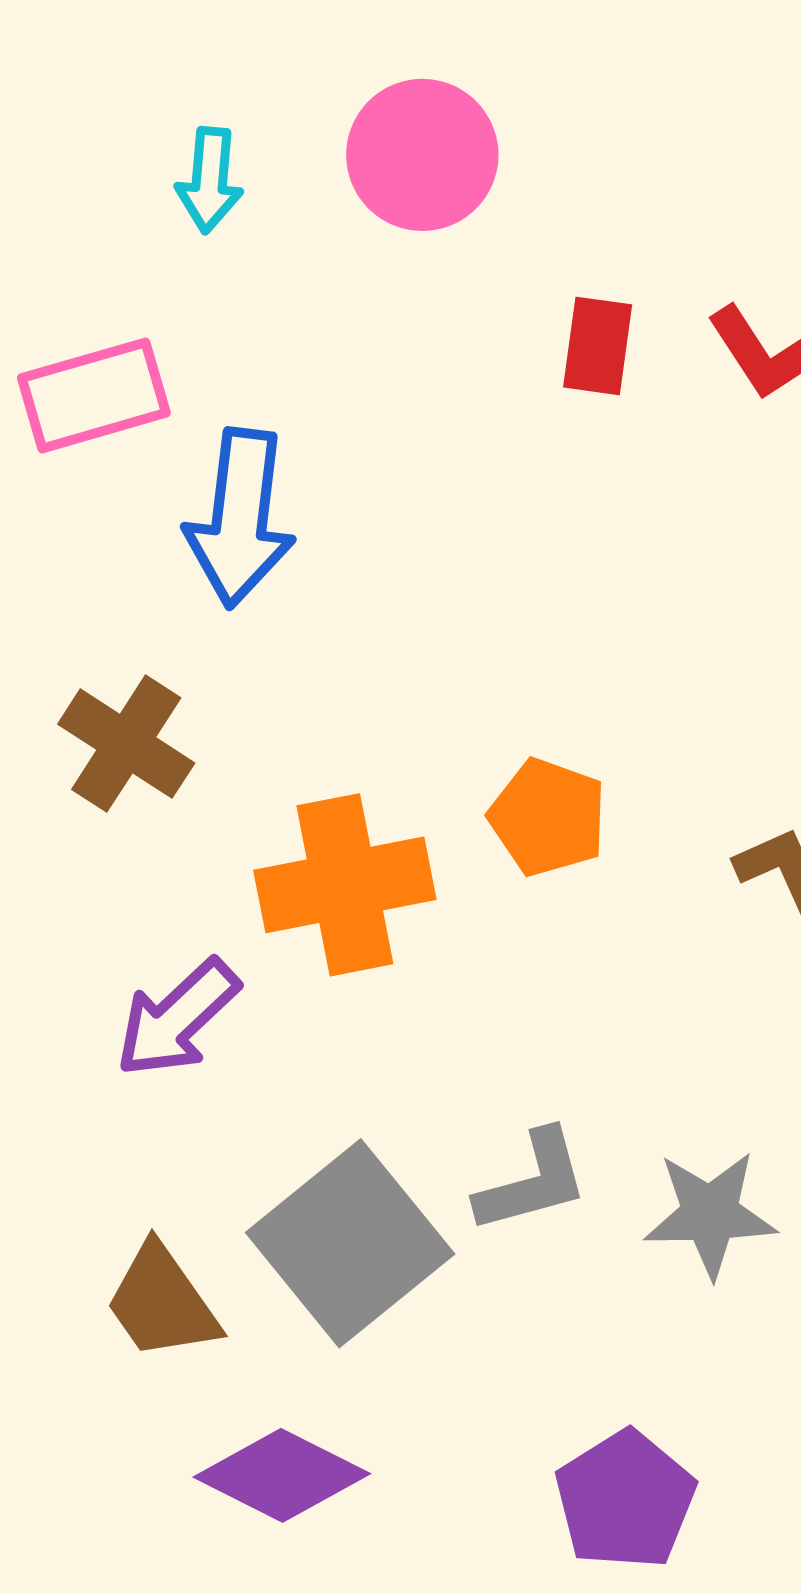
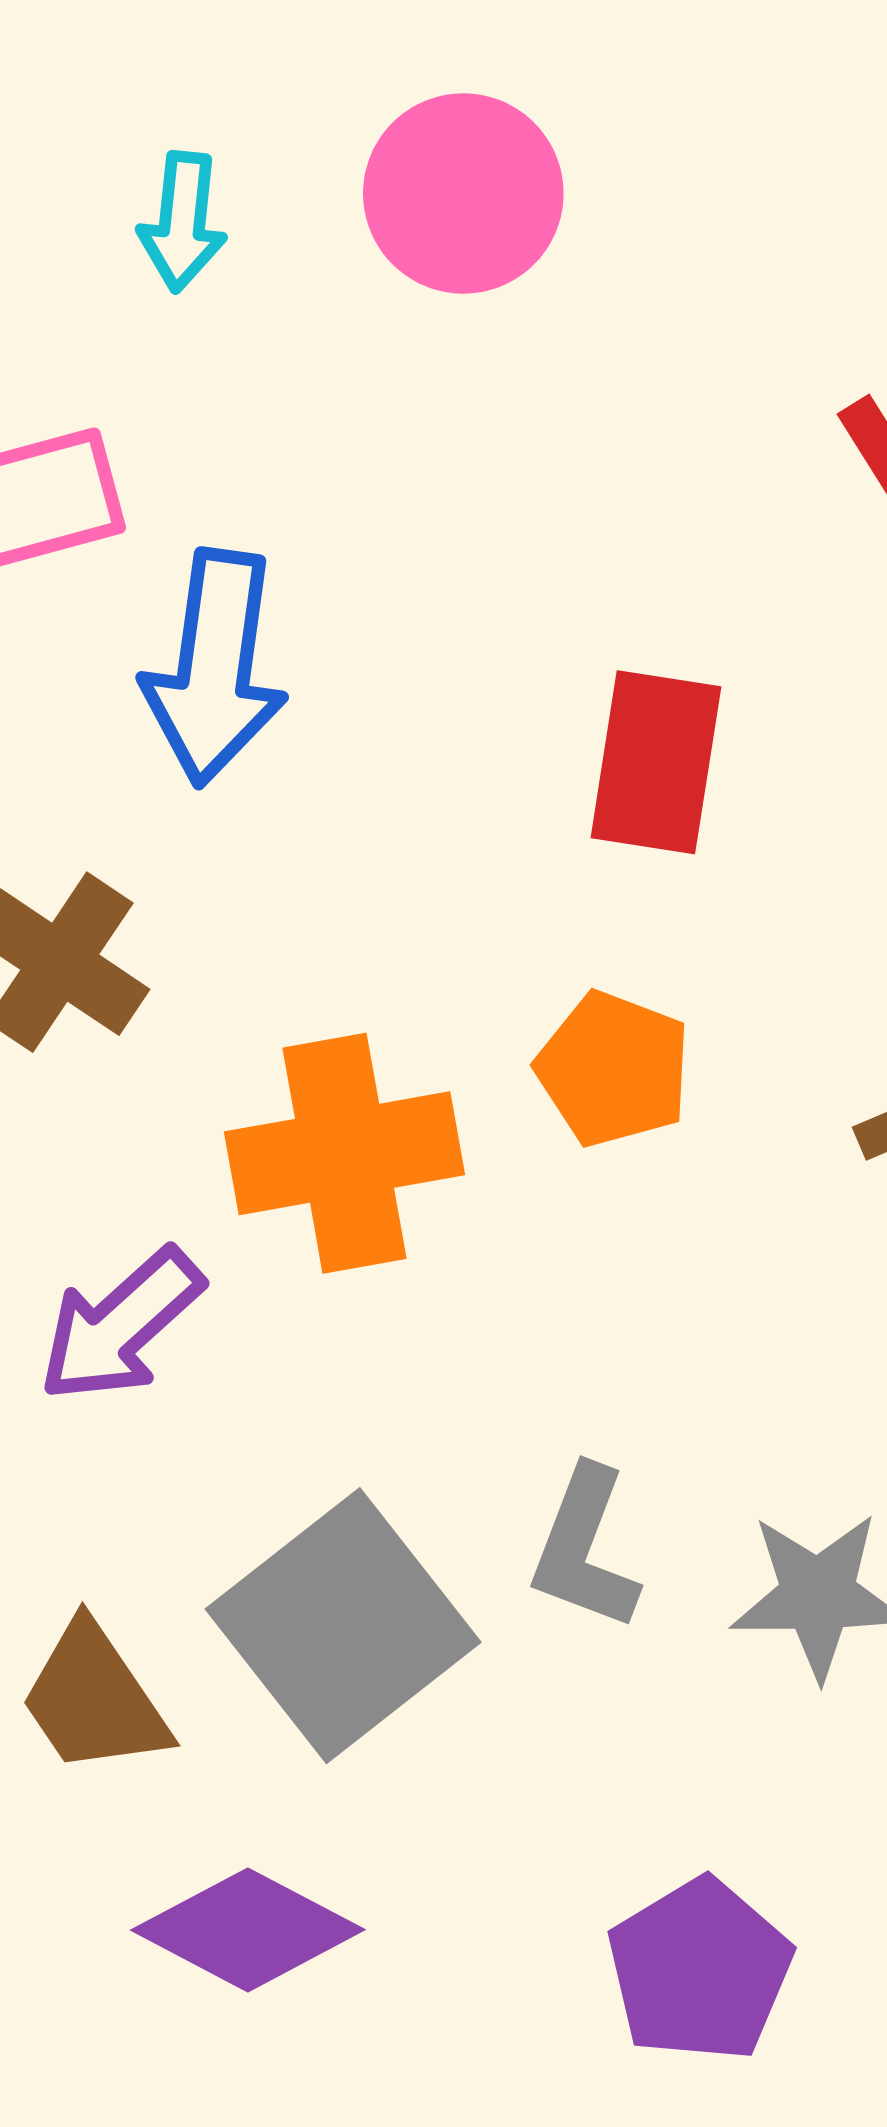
red rectangle: (598, 346) -> (656, 762), moved, size x1.4
gray L-shape: (532, 1182) -> (585, 1549), turned 125

